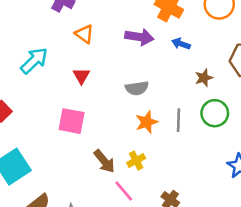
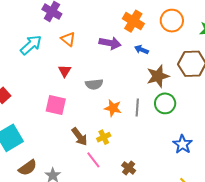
cyan arrow: (34, 61) -> (31, 45), moved
brown star: (204, 78) -> (158, 76), size x1.6
gray semicircle: (137, 88) -> (94, 84), moved
orange star: (147, 122) -> (113, 108), turned 30

